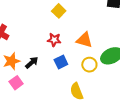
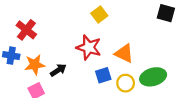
red star: (54, 40) -> (89, 47), size x1.5
blue square: (61, 62) -> (103, 75), moved

